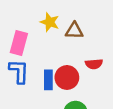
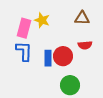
yellow star: (50, 22) -> (42, 20), moved
brown triangle: (74, 31) -> (82, 18), moved

